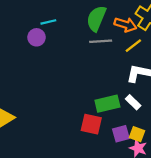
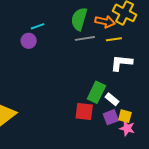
yellow line: (133, 46) -> (114, 39), turned 35
white rectangle: (133, 102) -> (112, 99), moved
green rectangle: (107, 104) -> (96, 92), turned -45

